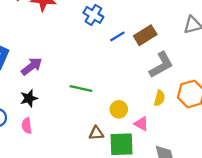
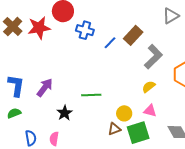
black star: (29, 98) -> (65, 113), moved
yellow semicircle: (159, 98) -> (149, 87), moved, turned -128
yellow circle: (119, 109) -> (124, 113), moved
pink semicircle: (27, 126) -> (54, 139), turned 32

